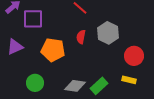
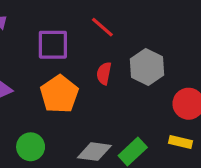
purple square: (33, 19) -> (53, 45), moved
orange pentagon: (53, 50) -> (59, 94), turned 30

